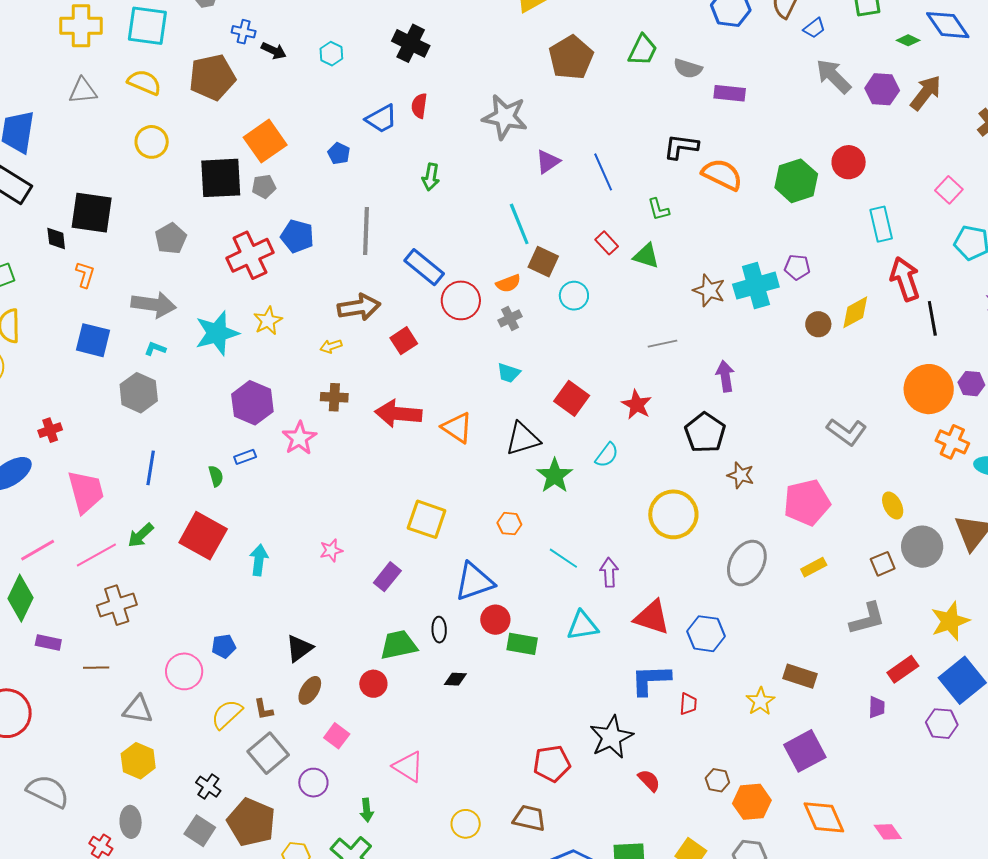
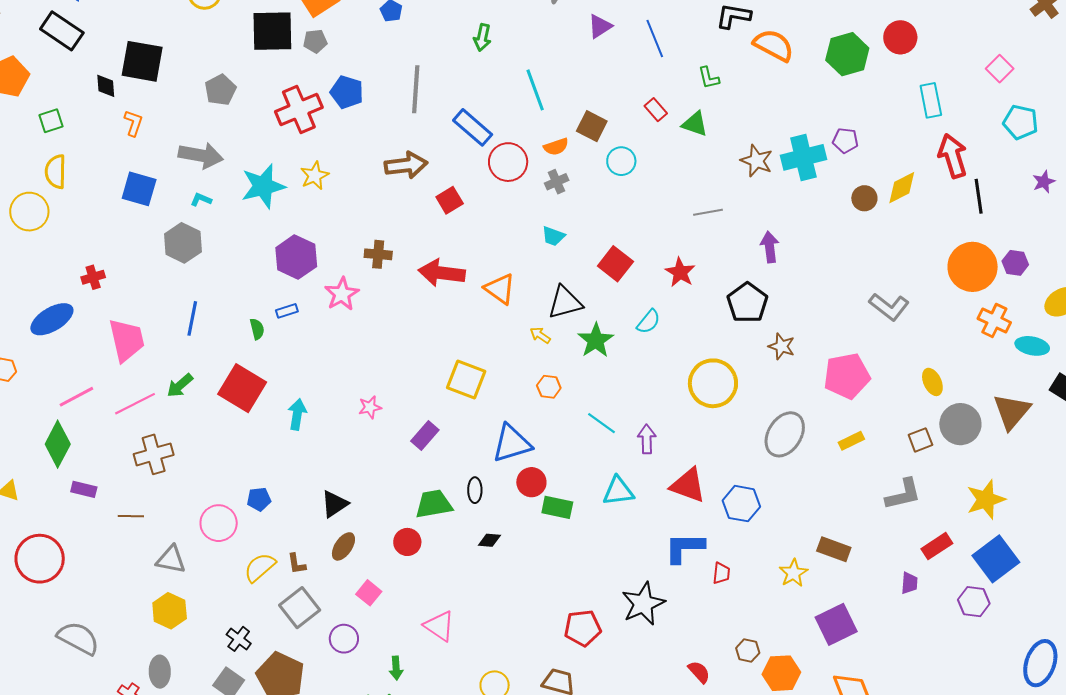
cyan line: (519, 224) -> (535, 90), moved
yellow arrow: (331, 346) -> (540, 335), moved, turned 50
red semicircle: (649, 780) -> (699, 672), moved

